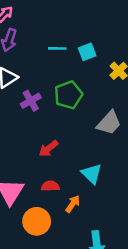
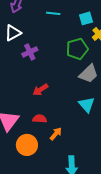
cyan square: (87, 52) -> (86, 18), moved
green pentagon: (68, 95) -> (77, 49), moved
cyan triangle: (92, 174) -> (87, 105), moved

